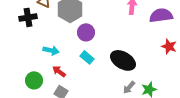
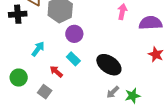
cyan arrow: (51, 50) -> (38, 49), turned -70
red arrow: (59, 71) -> (56, 72), moved

